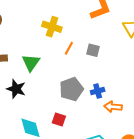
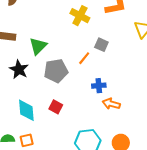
yellow cross: (52, 27) -> (80, 16), moved
orange line: (69, 48) -> (84, 58), moved
gray pentagon: (71, 89) -> (56, 71), moved

